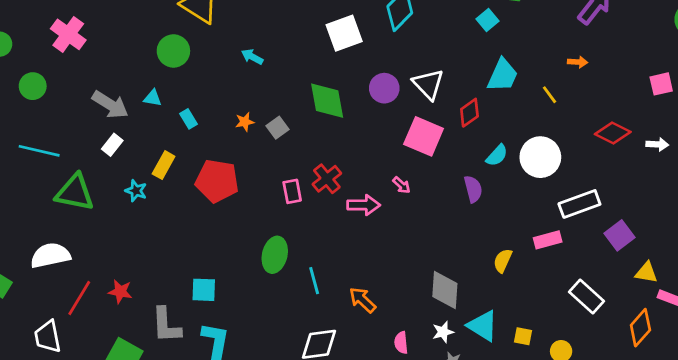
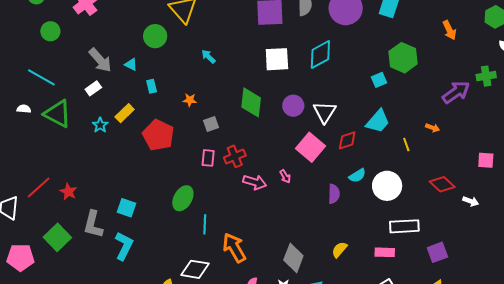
gray square: (277, 128) -> (211, 124), moved
purple square: (620, 235) -> (437, 252), moved
pink rectangle: (548, 240) -> (385, 252), moved
white semicircle: (50, 255) -> (24, 109), moved, size x0.5
orange arrow: (362, 300) -> (234, 248), size x1.4

